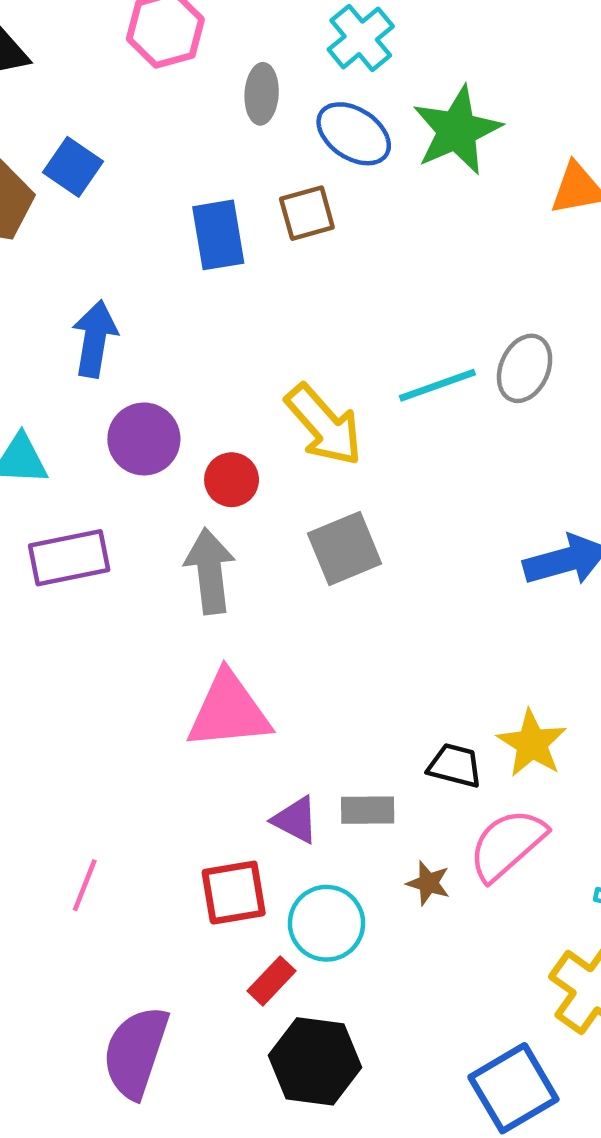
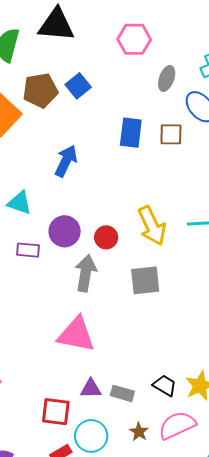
purple circle: (144, 439) -> (65, 231), moved
purple rectangle: (69, 558) -> (28, 250), size x0.7
purple triangle: (295, 820) -> (91, 389), turned -45

